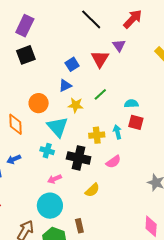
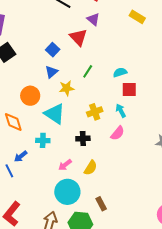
cyan arrow: (117, 132) -> (121, 111), moved
cyan cross: (47, 151) -> (43, 140), moved
black cross: (79, 158) -> (83, 138), size x0.6
yellow semicircle: (92, 190) -> (91, 168), moved

